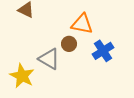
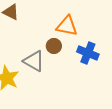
blue cross: (103, 51) -> (88, 53), turned -35

